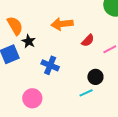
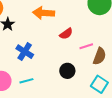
cyan line: (86, 93) -> (26, 81), moved

